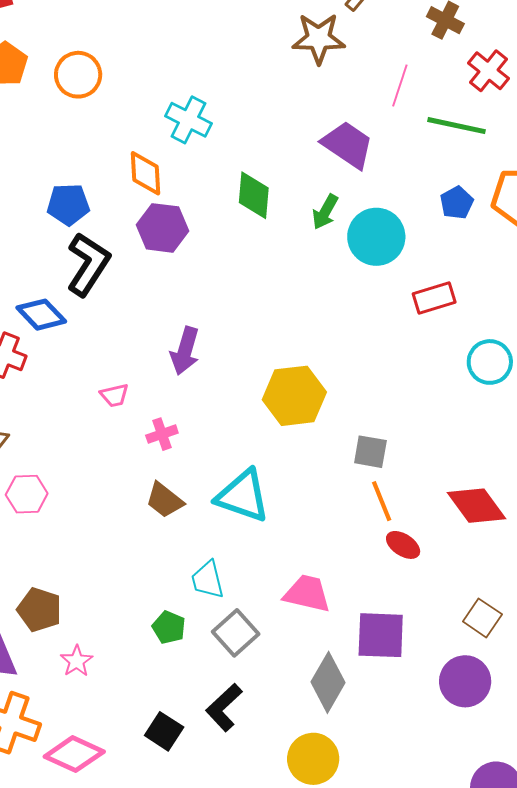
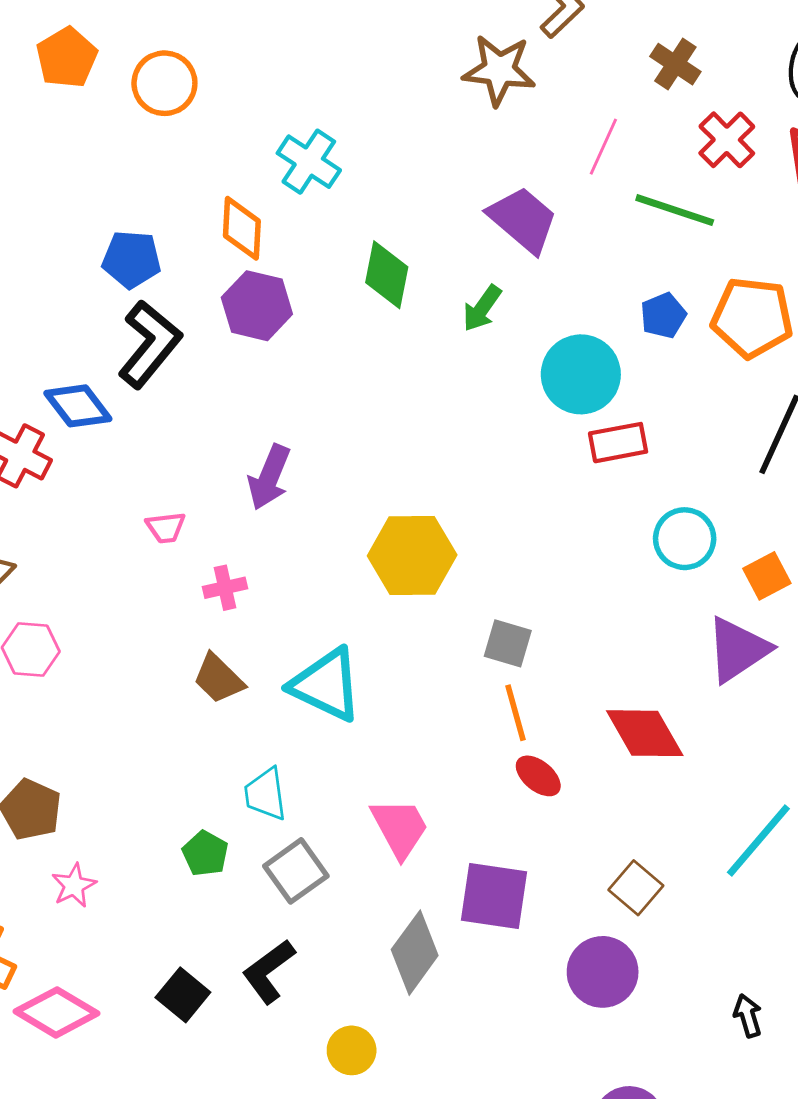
cyan circle: (376, 237) -> (581, 374), moved
pink trapezoid: (307, 593) -> (400, 828), turned 42
yellow circle: (313, 759) -> (352, 1050), moved, size x0.7

